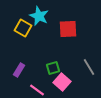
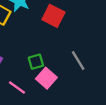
red square: (68, 29) -> (53, 16), turned 30

